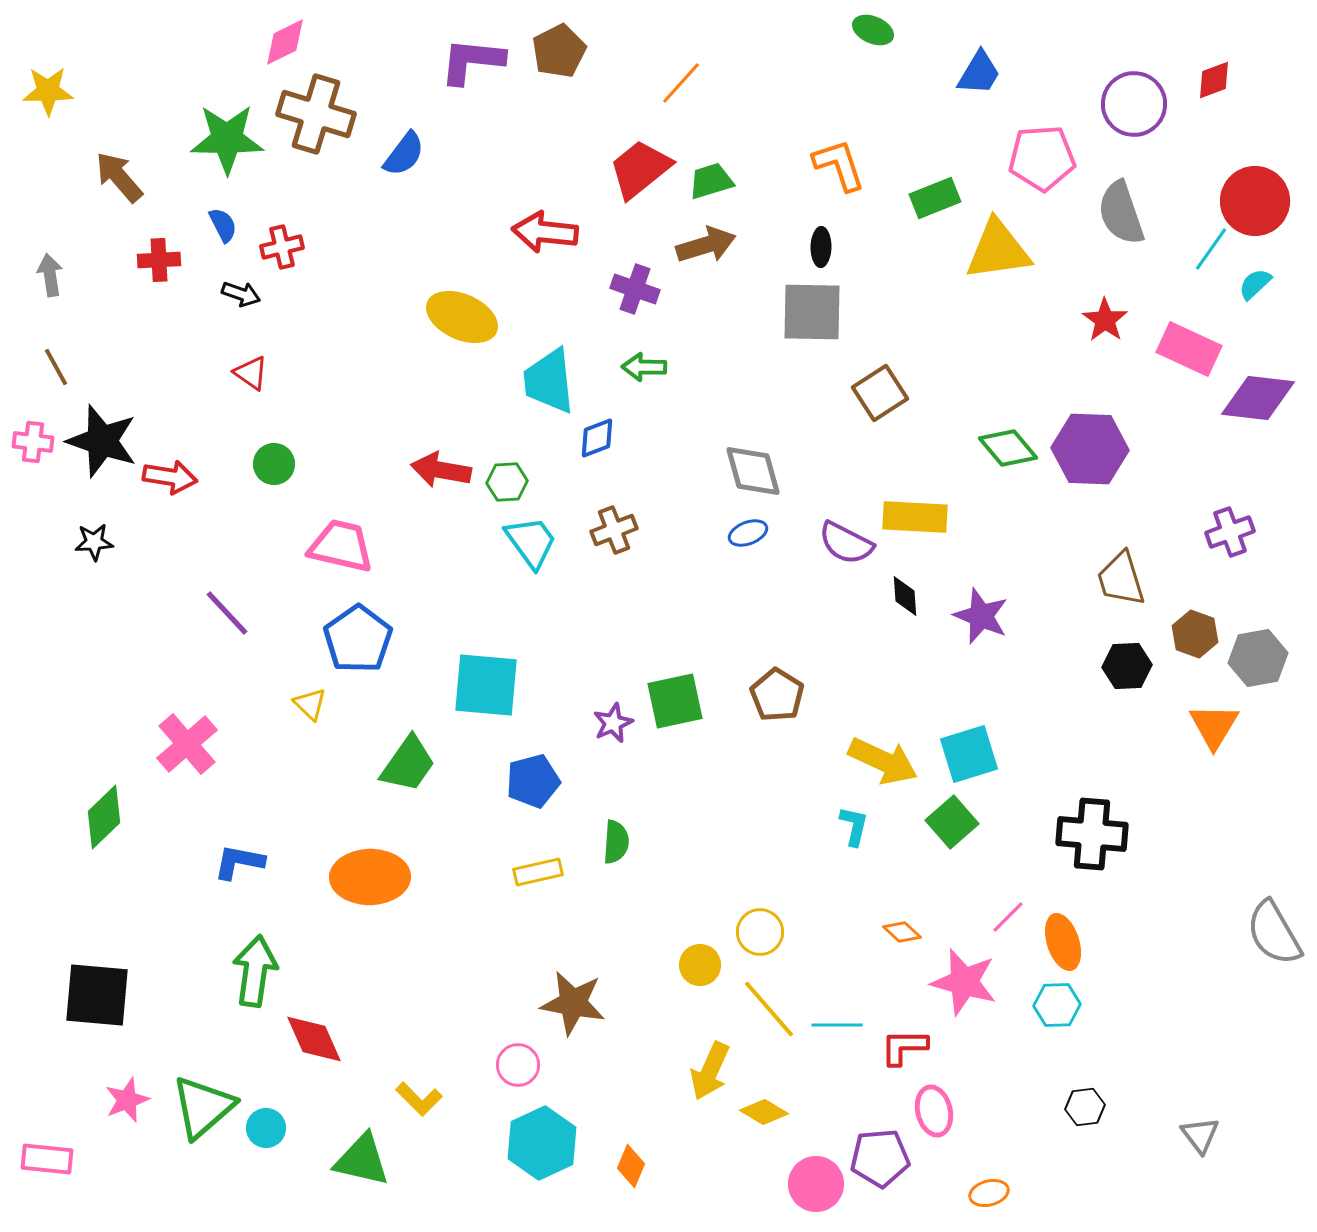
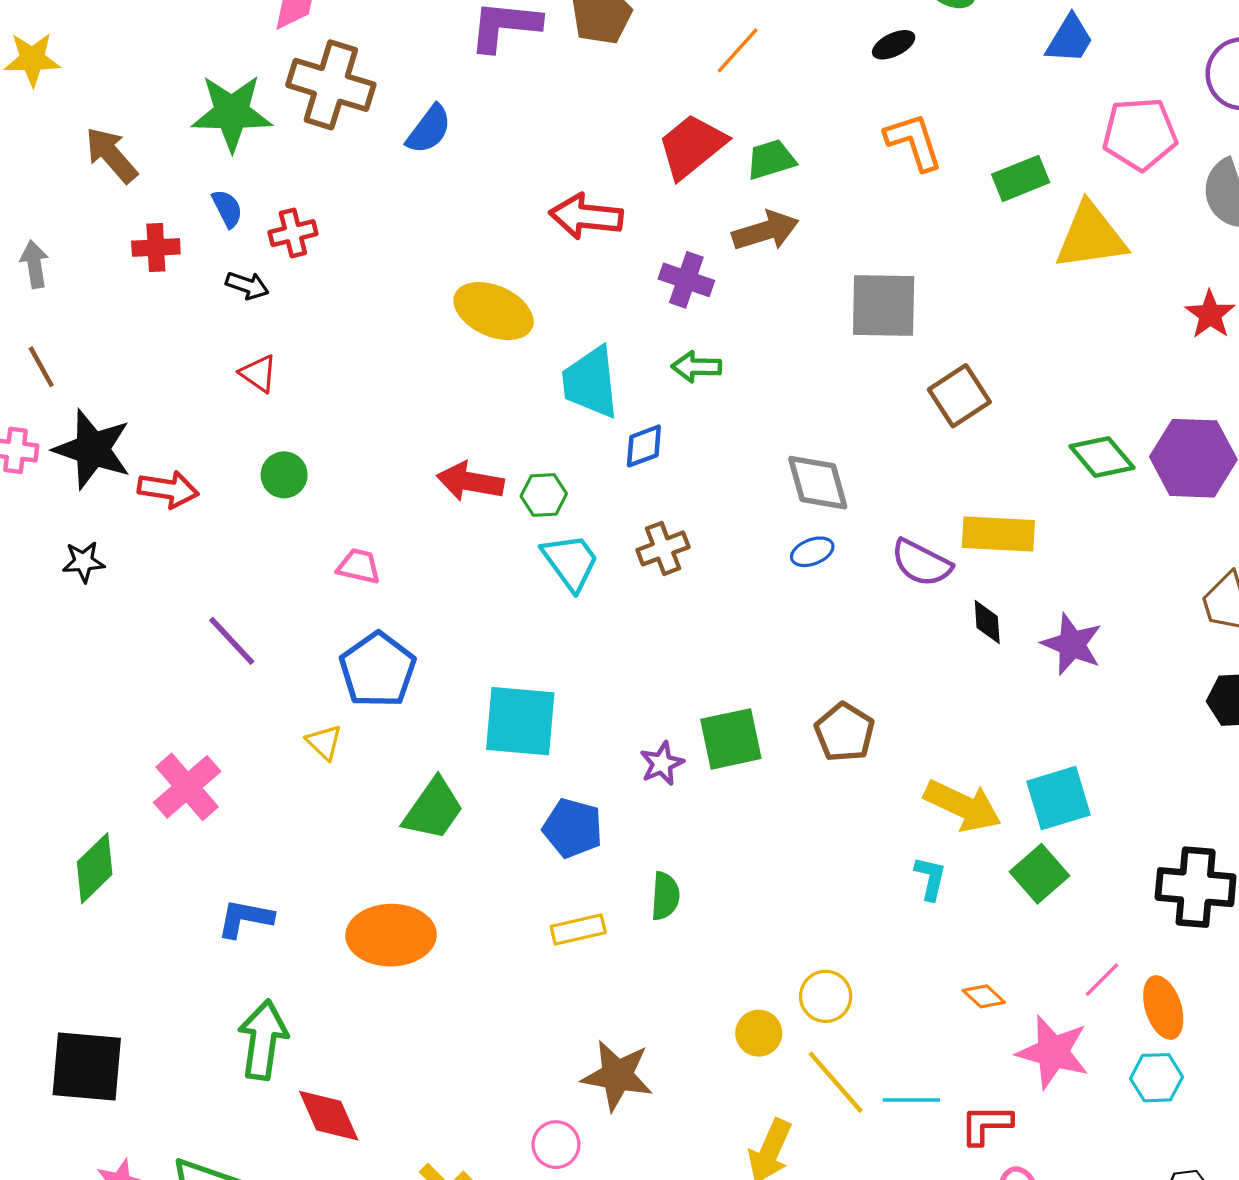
black ellipse: (821, 247) -> (894, 45), moved, turned 63
pink trapezoid: (341, 546) -> (359, 566), size x0.6
blue pentagon: (533, 781) -> (573, 828), turned 30

